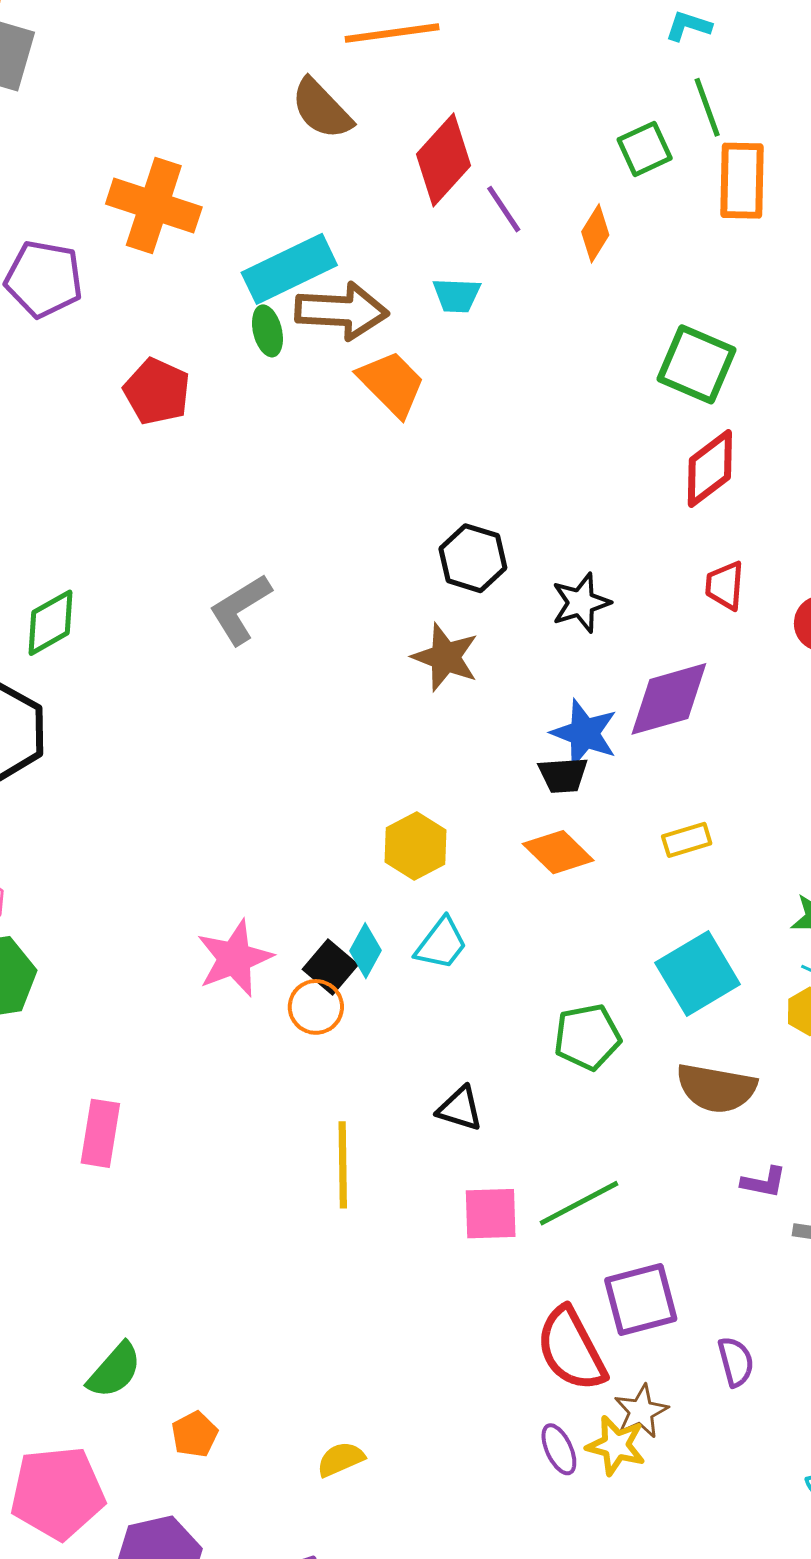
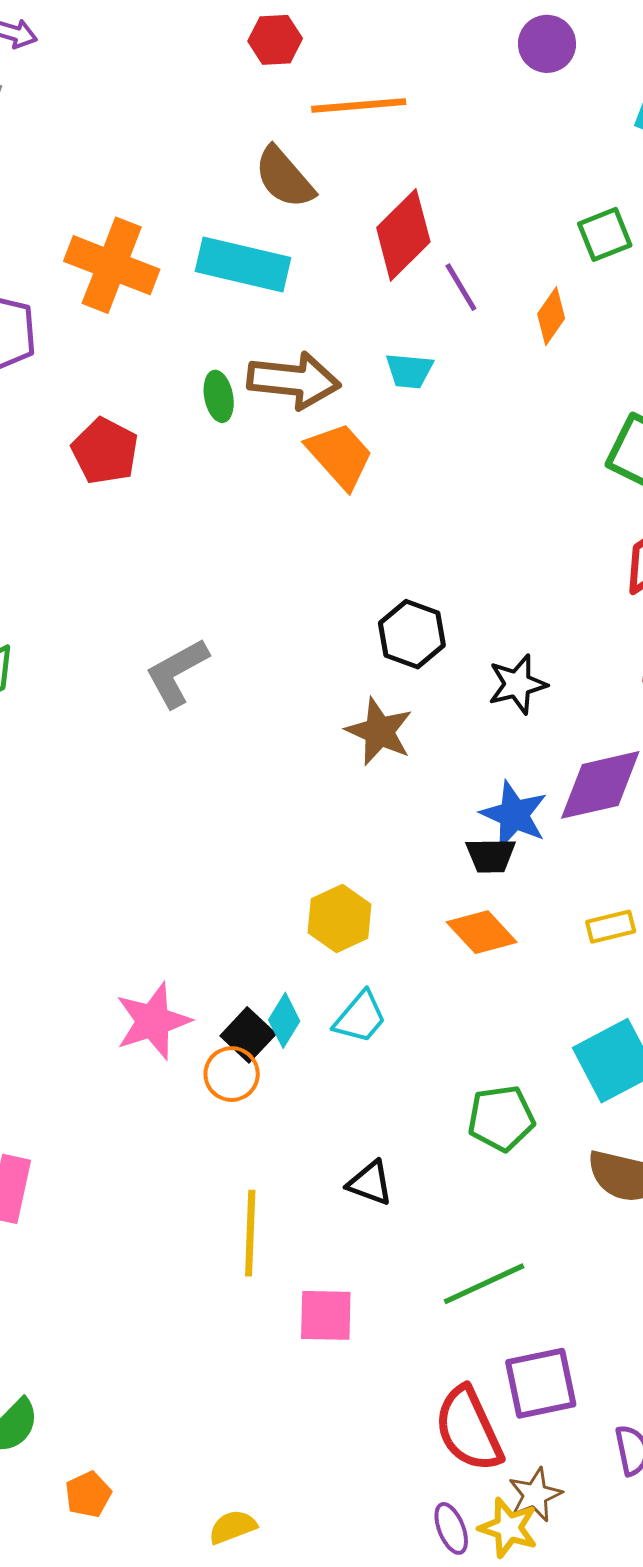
cyan rectangle: (289, 269) -> (243, 264), moved, turned 36
pink square: (491, 1214) -> (326, 1315), moved

